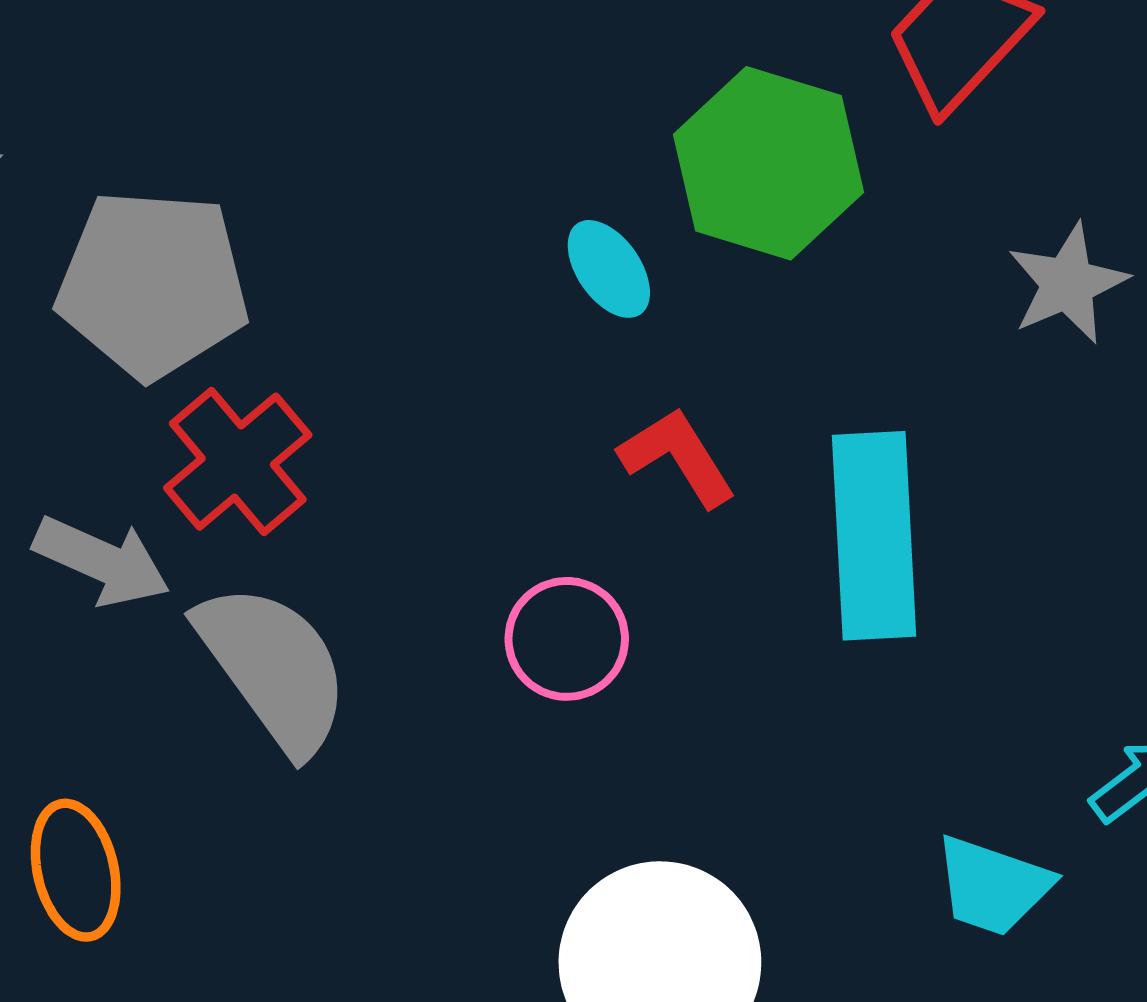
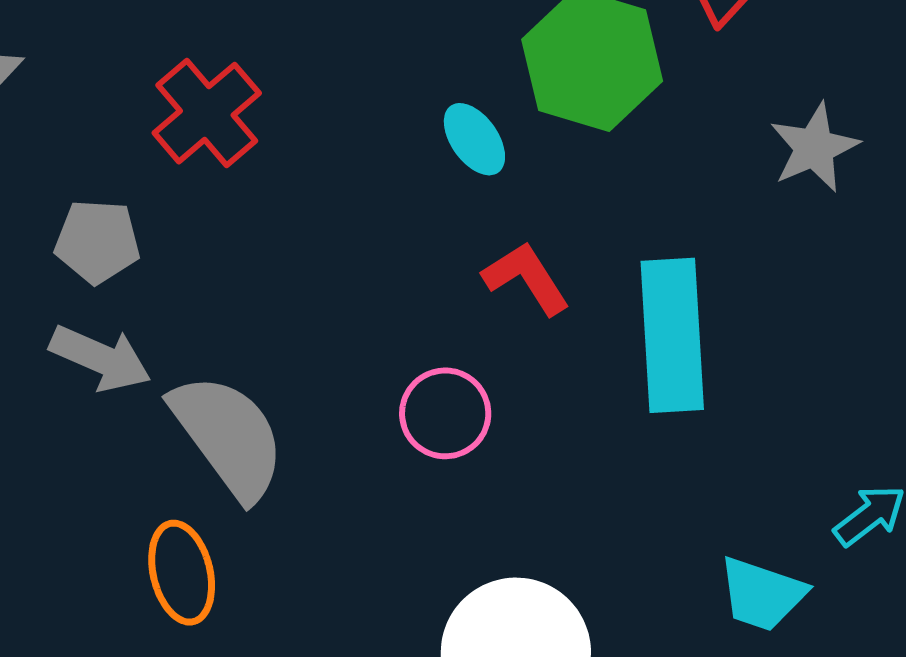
gray pentagon: (153, 284) -> (97, 241), moved, size x0.6
red cross: (238, 462) -> (207, 113), moved
orange ellipse: (76, 870) -> (182, 573), moved

